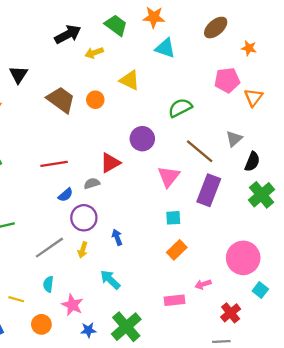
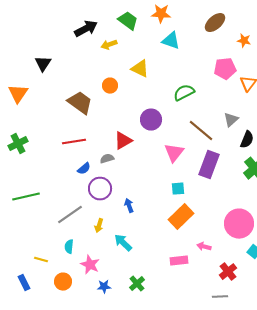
brown trapezoid: (61, 100) -> (80, 103), moved
yellow arrow: (83, 250) -> (99, 226), moved
orange rectangle: (177, 250) -> (181, 217), size x1.4
pink arrow: (203, 284) -> (204, 247), turned 32
green cross: (126, 327) -> (137, 284), size x0.6

